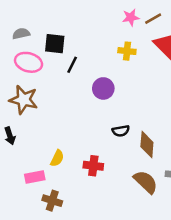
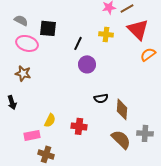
gray semicircle: (21, 34) -> (21, 20), turned 40
black line: (72, 65) -> (78, 43), moved
brown star: (24, 100) -> (23, 73), size x0.7

